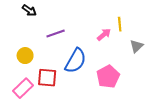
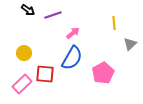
purple line: (56, 33) -> (53, 15), moved
pink arrow: (104, 35) -> (73, 33), moved

